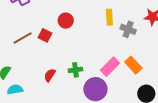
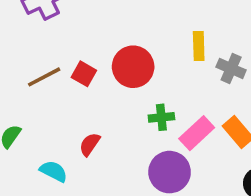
red circle: (66, 21) -> (133, 67), moved, size x1.5
green cross: (75, 70) -> (161, 117), moved
cyan semicircle: (15, 89) -> (54, 171), moved, turned 35

